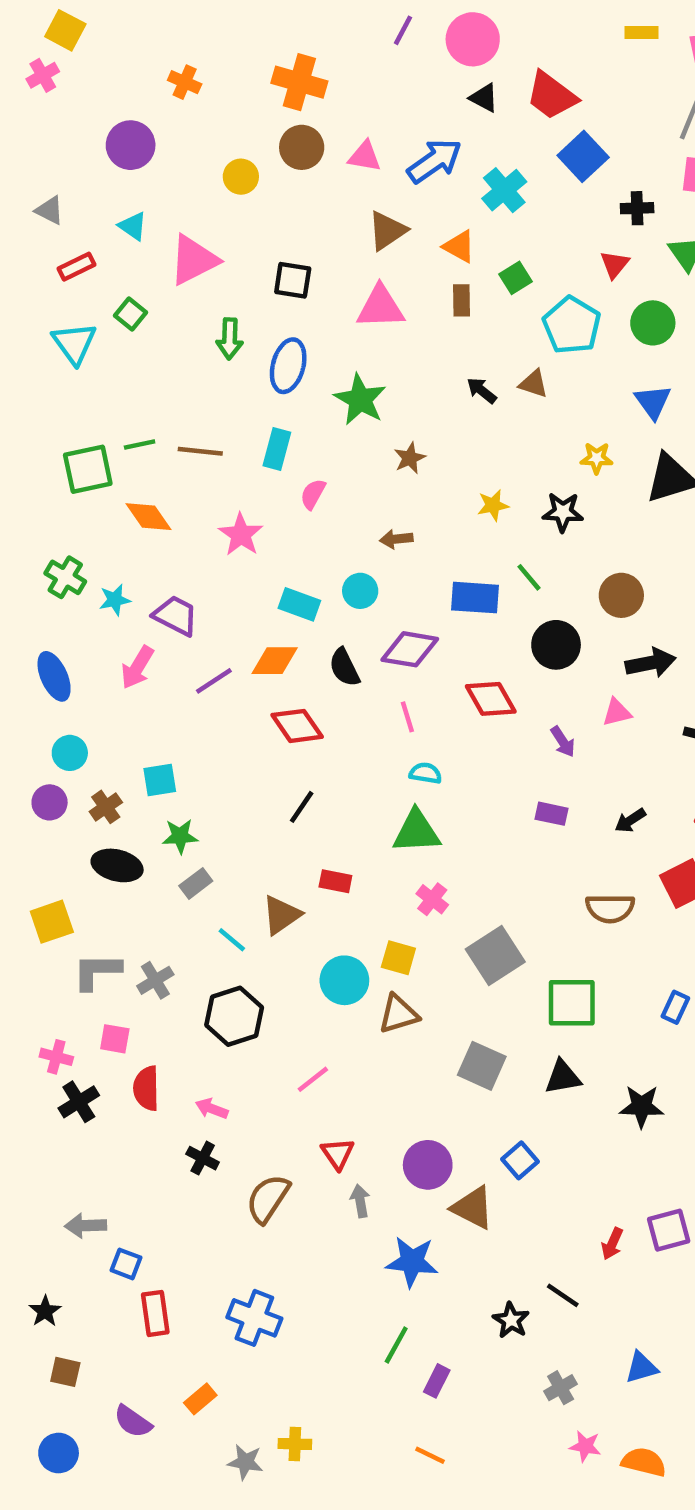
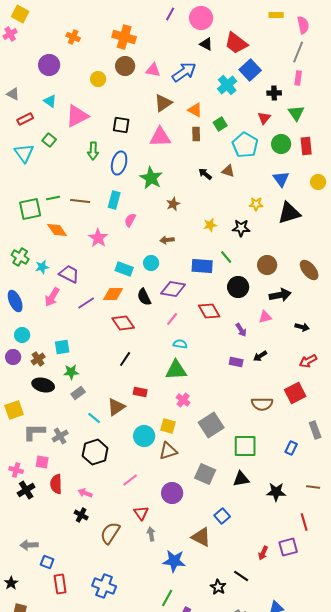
cyan cross: (504, 190) -> (227, 85), moved
pink line: (407, 717) -> (172, 319), turned 56
black arrow: (630, 820) -> (260, 356), moved
purple circle: (428, 1165) -> (172, 493), moved

